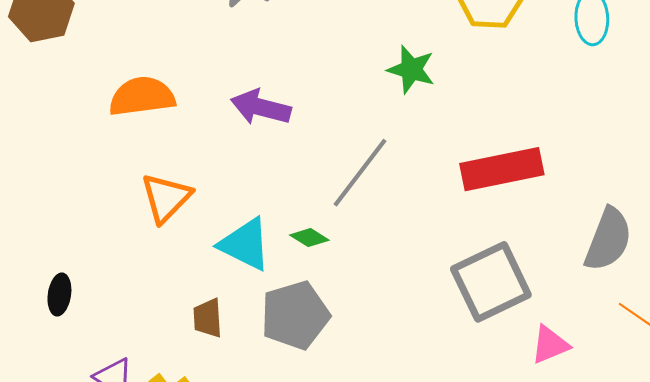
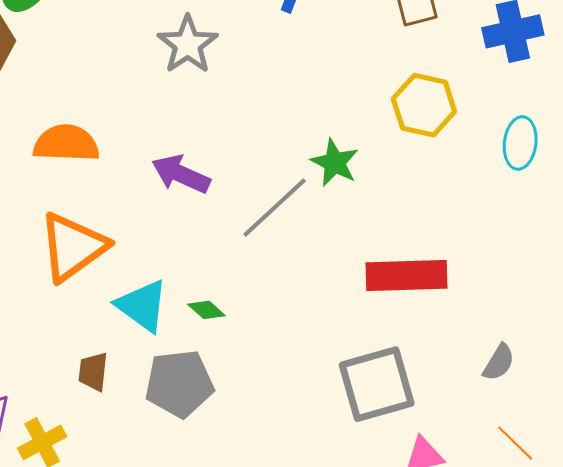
gray line: (360, 173) -> (275, 208), moved
orange triangle: (166, 198) -> (73, 247), size x1.4
gray semicircle: (608, 239) -> (499, 362), size x0.6

